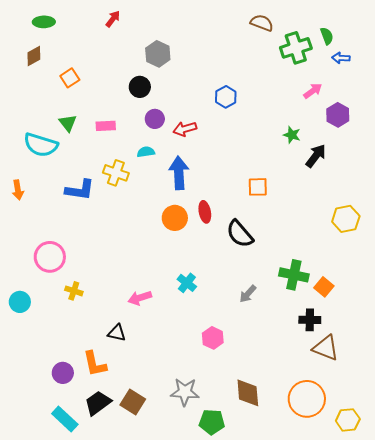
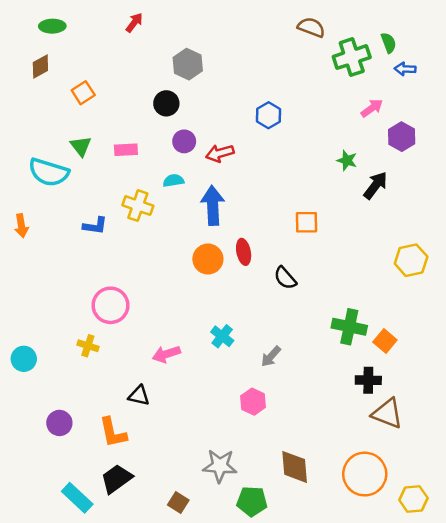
blue L-shape: (80, 190) -> (95, 226), size x0.7
black semicircle: (240, 234) -> (285, 278), size x0.7
pink circle: (50, 257) -> (110, 305), moved
gray arrow: (248, 294) -> (271, 356), moved
purple circle: (63, 373) -> (59, 423), moved
brown square: (133, 402) -> (178, 503), moved, size x0.7

